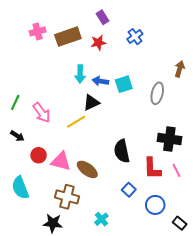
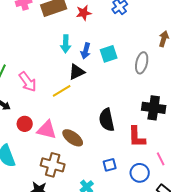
blue arrow: (100, 81) -> (86, 51), turned -84
pink line: (177, 170) -> (161, 159), moved
blue square: (129, 190) -> (110, 165), moved, turned 32

